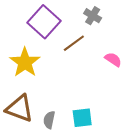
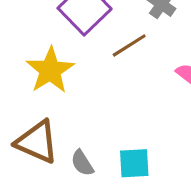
gray semicircle: (49, 120) -> (82, 163), turned -48

